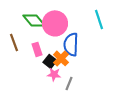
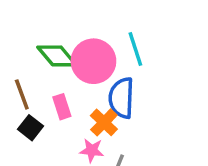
cyan line: (99, 19) -> (135, 49), moved
black square: (50, 61) -> (31, 128), moved

